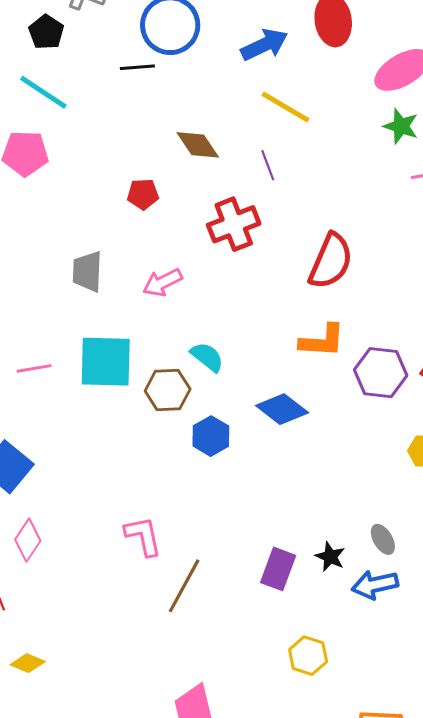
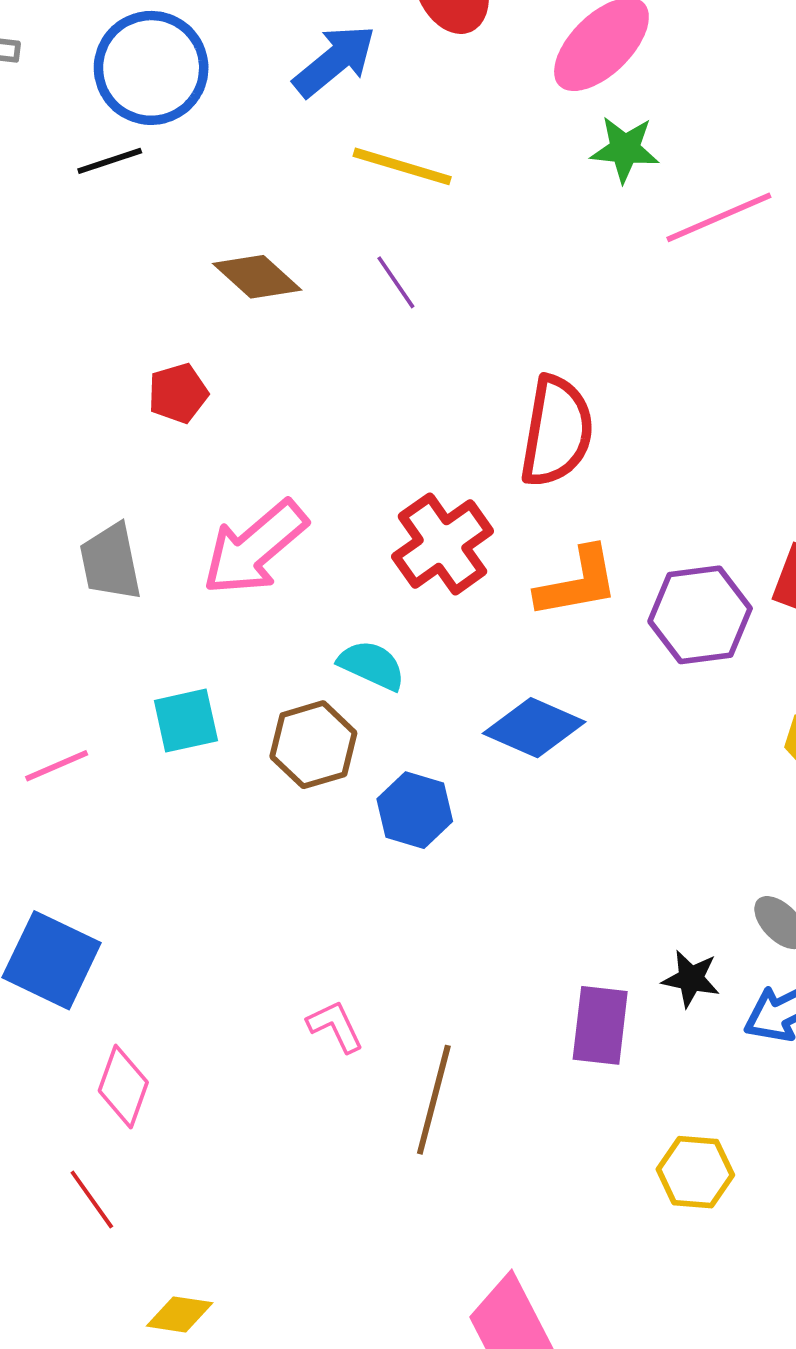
red cross: (234, 224) -> (443, 544), moved
pink arrow: (163, 282) -> (255, 548), size x1.5
cyan square: (106, 362) -> (186, 721), size x0.6
pink L-shape: (143, 536) -> (335, 1026), size x0.7

